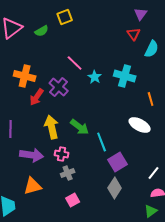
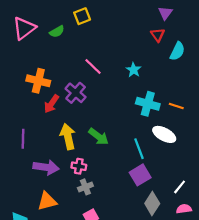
cyan cross: (125, 76) -> (148, 104), moved
cyan star: (95, 77) -> (134, 70), moved
orange line: (151, 99) -> (176, 106), turned -56
cyan line: (102, 142) -> (139, 149), moved
gray diamond: (115, 188) -> (152, 203), moved

